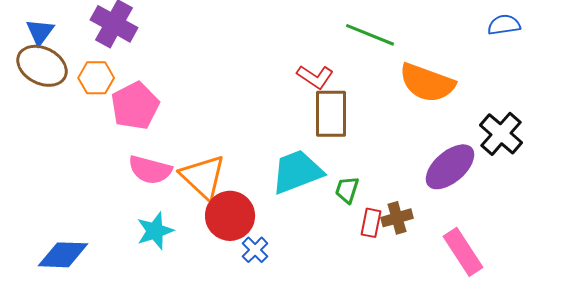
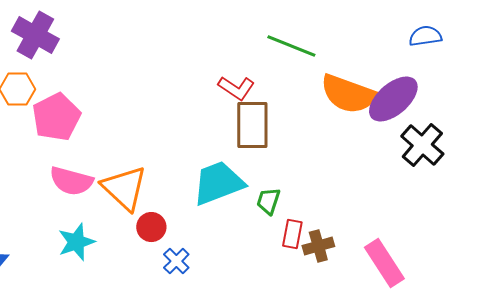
purple ellipse: (450, 167) -> (393, 99), moved
red circle: (230, 216) -> (151, 227), size x0.6
brown cross: (397, 218) -> (318, 246), moved

